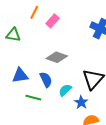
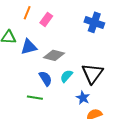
blue triangle: (20, 75) -> (29, 47), moved
cyan semicircle: (65, 90) -> (66, 76), moved

